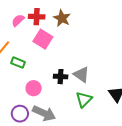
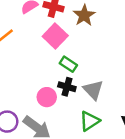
green rectangle: (18, 63) -> (68, 64), moved
pink circle: (34, 88) -> (47, 97), moved

